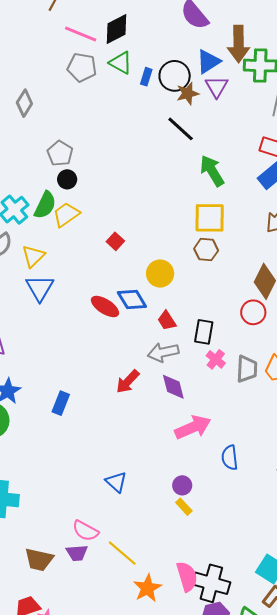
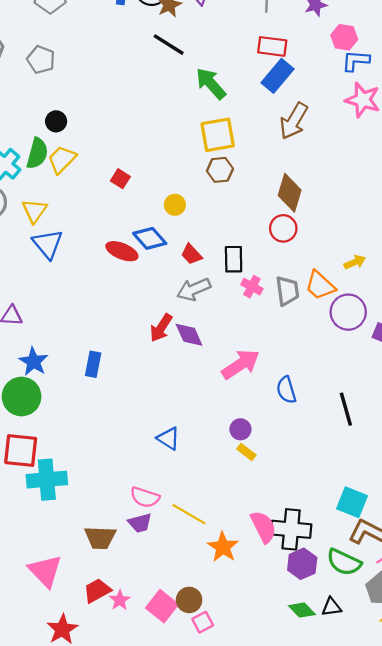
gray pentagon: (60, 153) -> (41, 60), moved
yellow circle: (160, 274) -> (175, 205), size x0.7
purple diamond: (173, 387) -> (189, 335), moved

